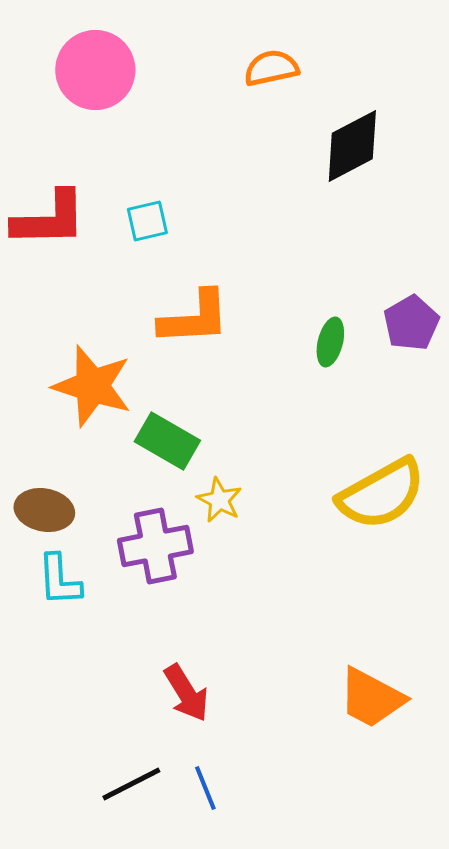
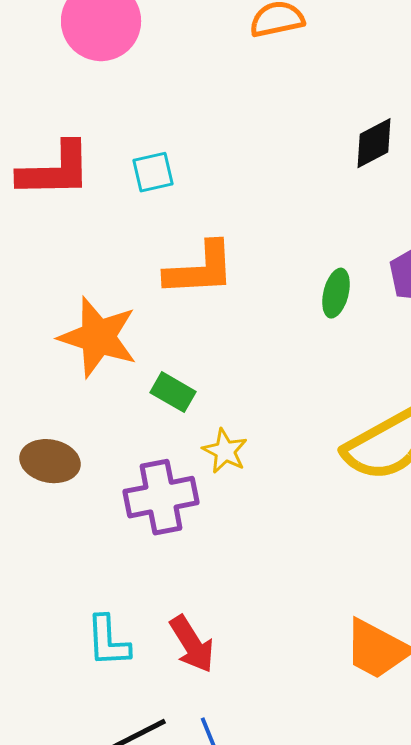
black diamond: (352, 146) -> (374, 143), moved, size x0.7
green rectangle: (167, 441) -> (173, 392), size x0.7
cyan L-shape: (59, 580) -> (108, 641), moved

